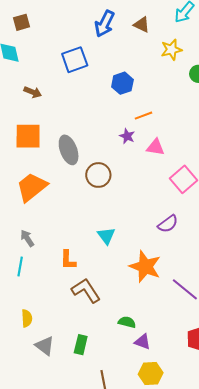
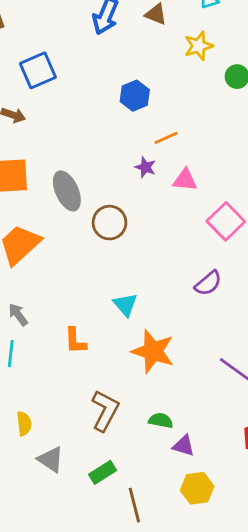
blue square: (75, 60) -> (38, 70), moved
orange star: (145, 267) -> (153, 351), moved
brown L-shape: (86, 290) -> (105, 411), moved, turned 64
green rectangle: (81, 345) -> (103, 472), moved, turned 48

